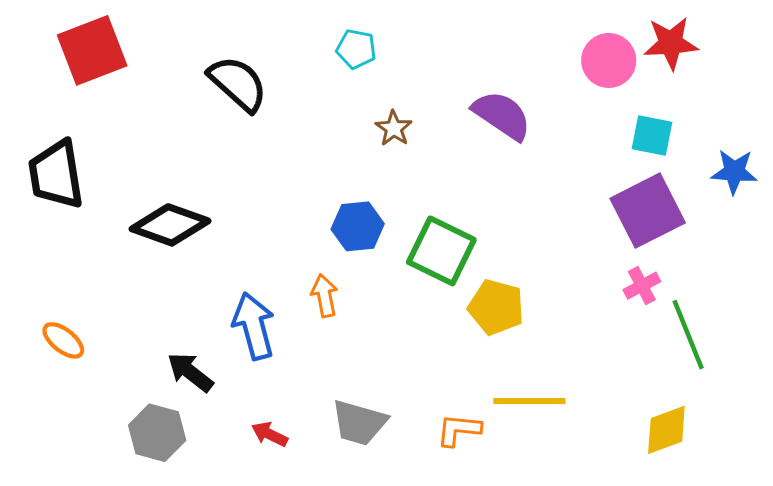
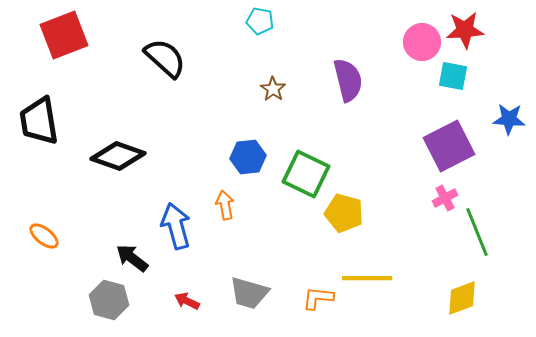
cyan pentagon: (356, 49) -> (260, 21), moved
purple semicircle: (502, 115) -> (348, 80), turned 42
cyan square: (652, 136) -> (453, 76), moved

